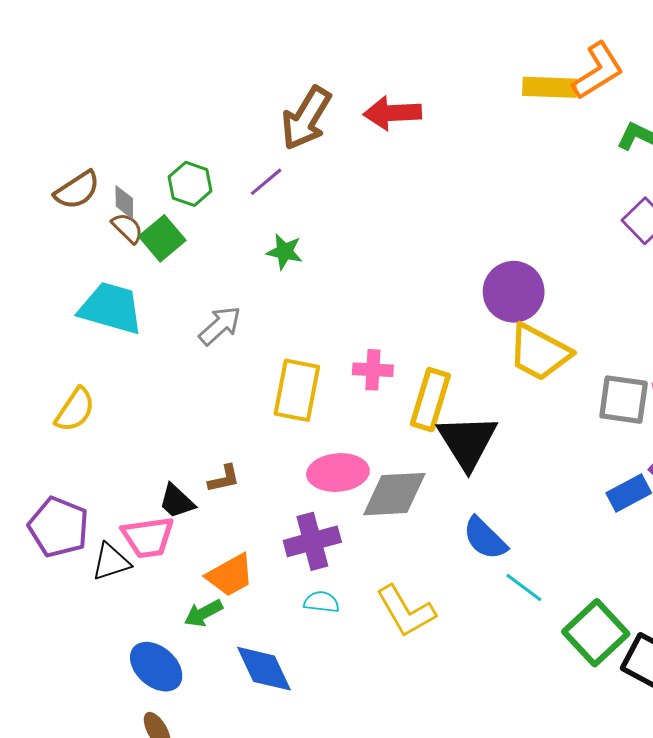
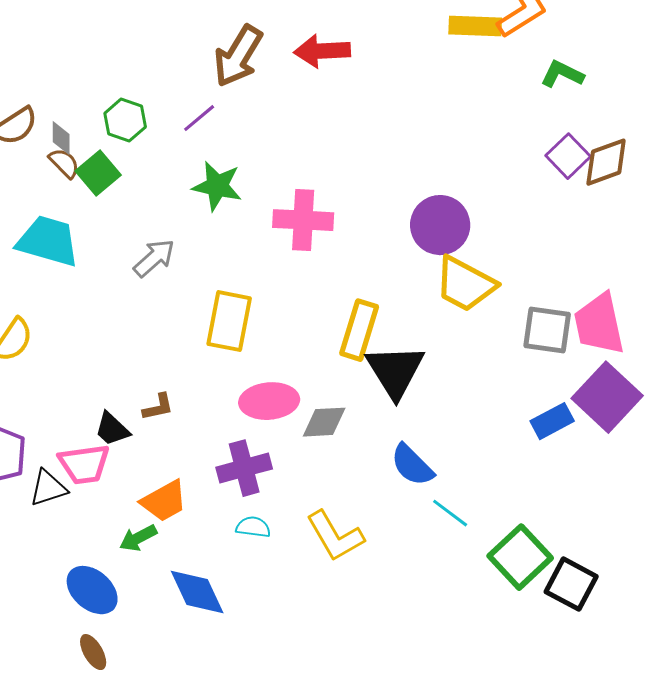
green star: (285, 252) -> (217, 186), size x1.4
pink cross: (373, 370) -> (303, 220), moved, size x1.5
gray diamond: (394, 494) -> (324, 422), size x0.7

